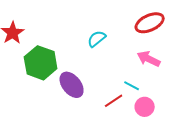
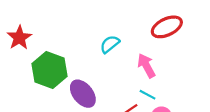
pink arrow: (149, 59) -> (146, 66), moved, turned 35

